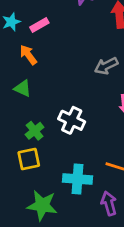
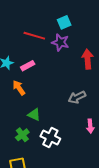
green triangle: (23, 88) -> (34, 115), moved
green cross: (35, 131) -> (22, 135), moved

